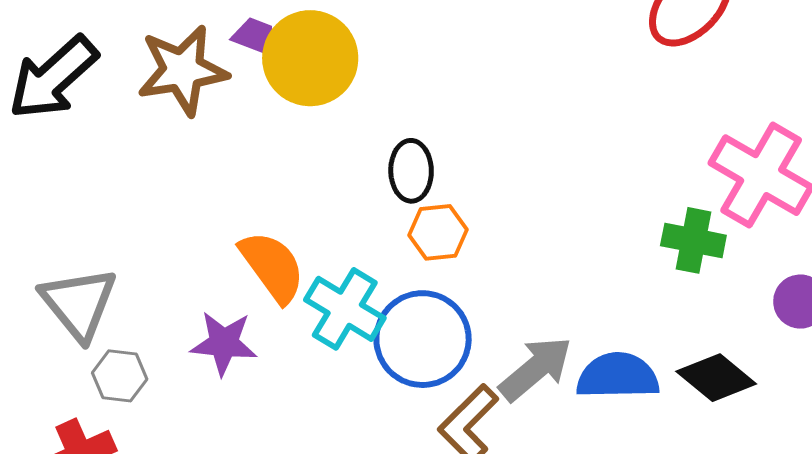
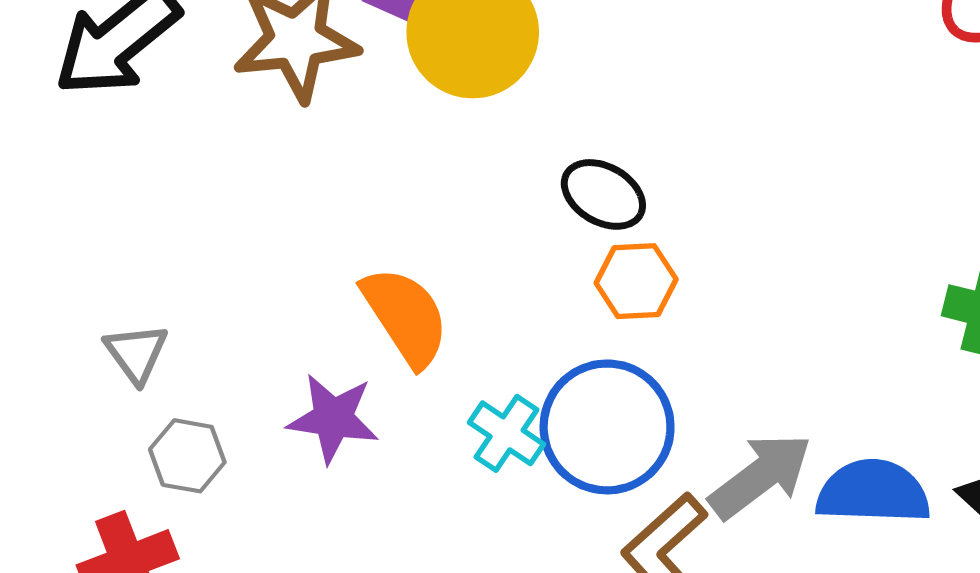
black ellipse: (411, 171) -> (603, 194), turned -62
gray triangle: (79, 303) -> (136, 353), size x0.6
cyan cross: (345, 309) -> (507, 433), moved, size x0.7

